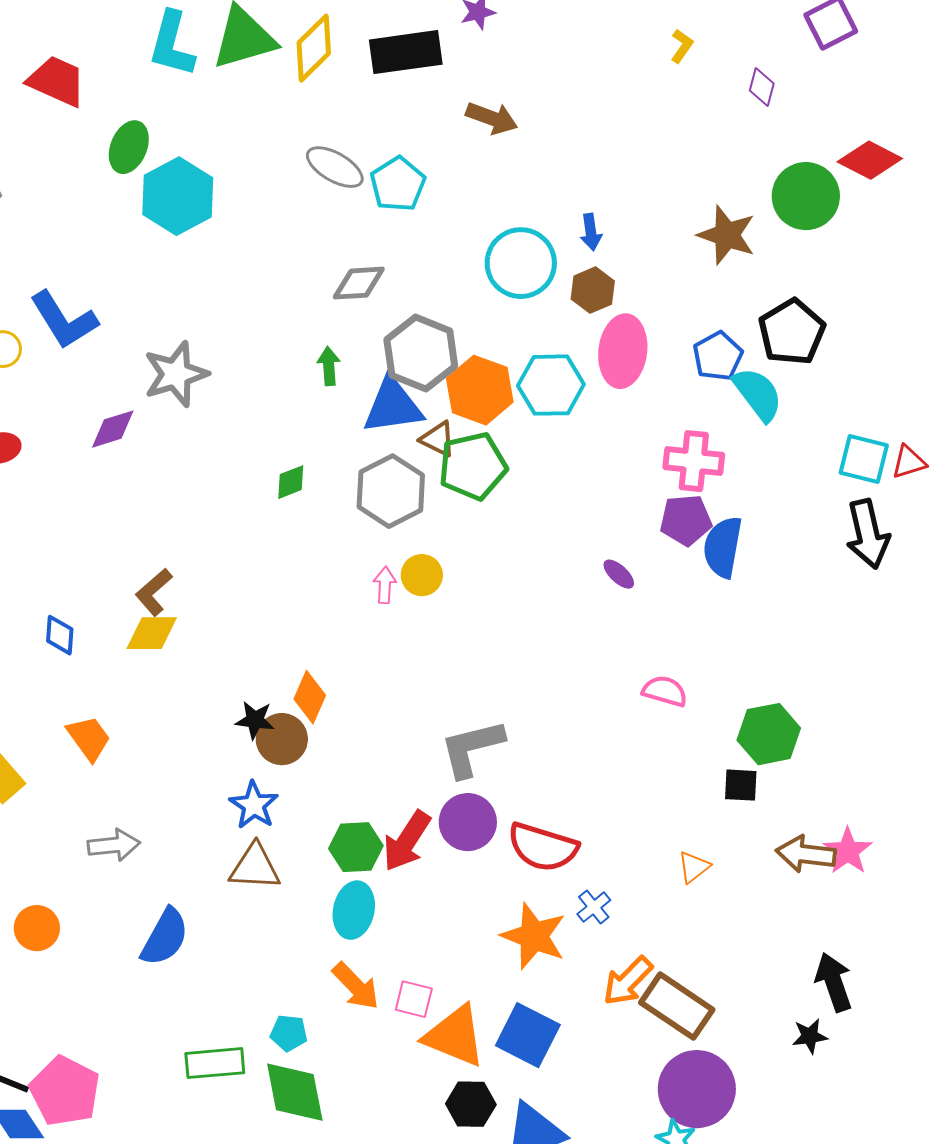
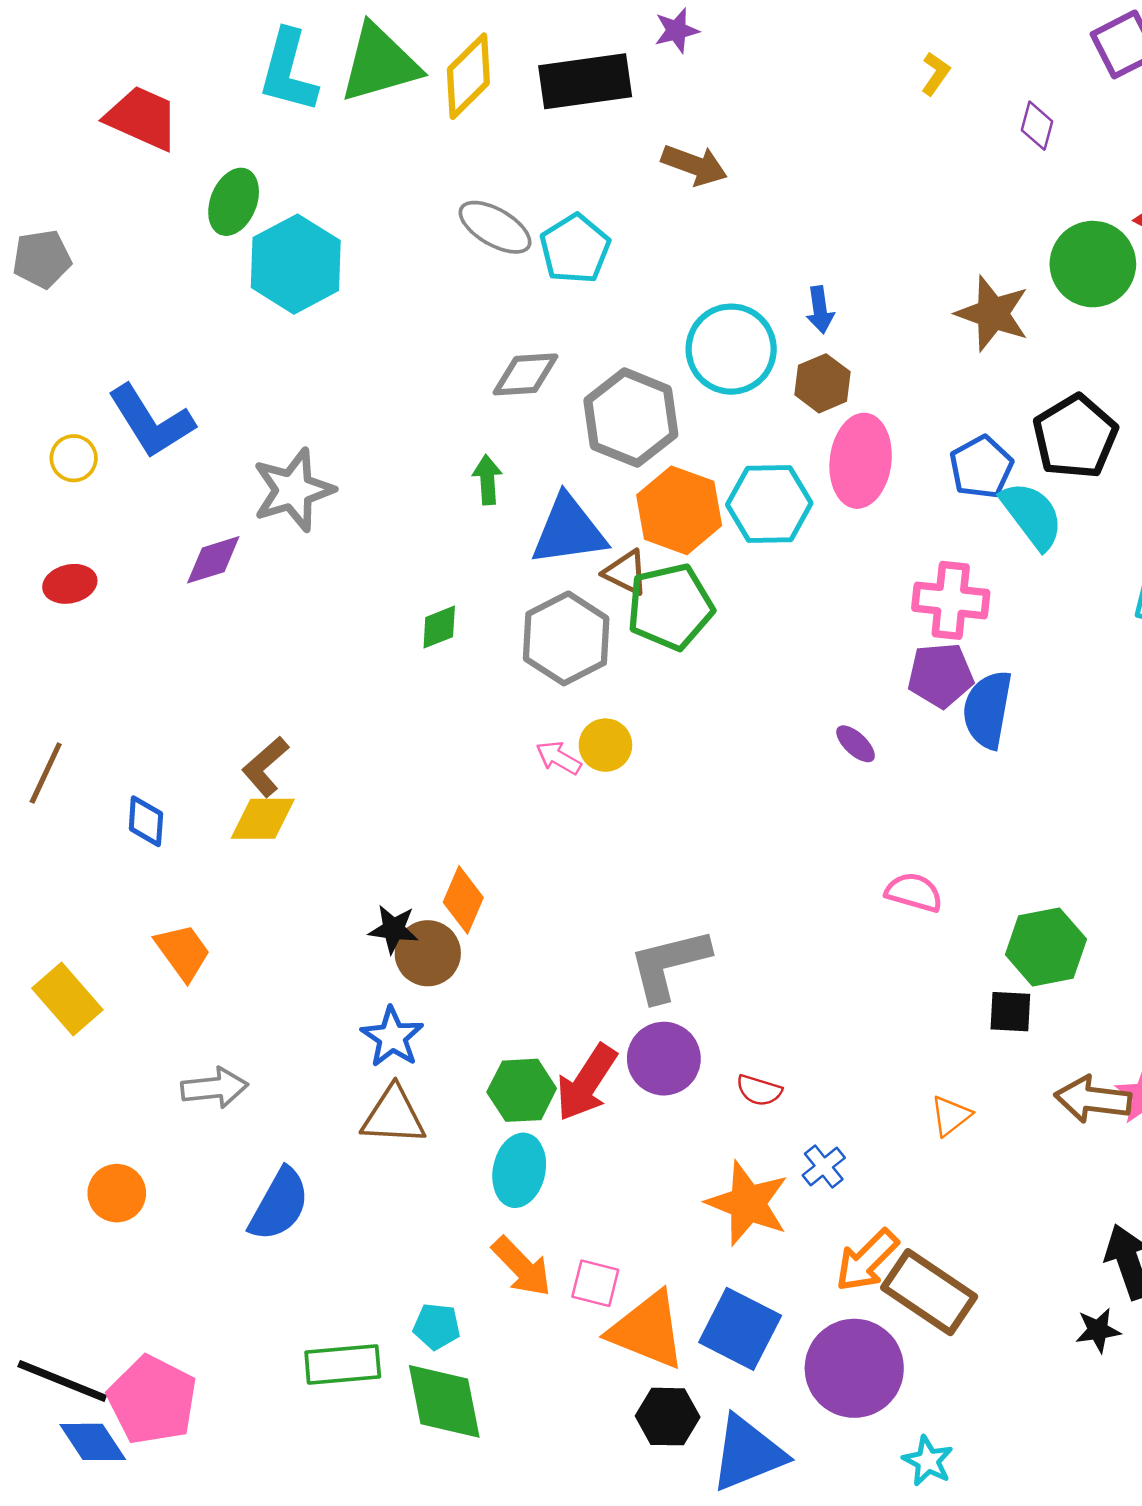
gray hexagon: (421, 353) -> (631, 418), moved
pink arrow: (385, 585) -> (558, 758), turned -63
red semicircle: (543, 847) -> (759, 1090), size x0.5
purple circle: (697, 1089) -> (854, 1368), moved

